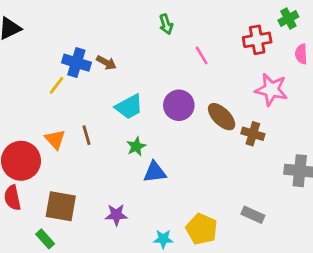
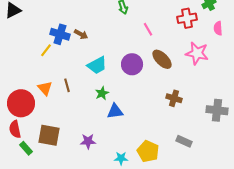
brown ellipse: (222, 117) -> (162, 59), moved
brown cross: (253, 134) -> (174, 98), moved
green rectangle: (45, 239) -> (26, 148), moved

